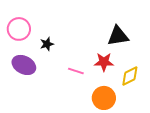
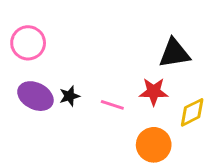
black star: (47, 44) -> (69, 96), moved

